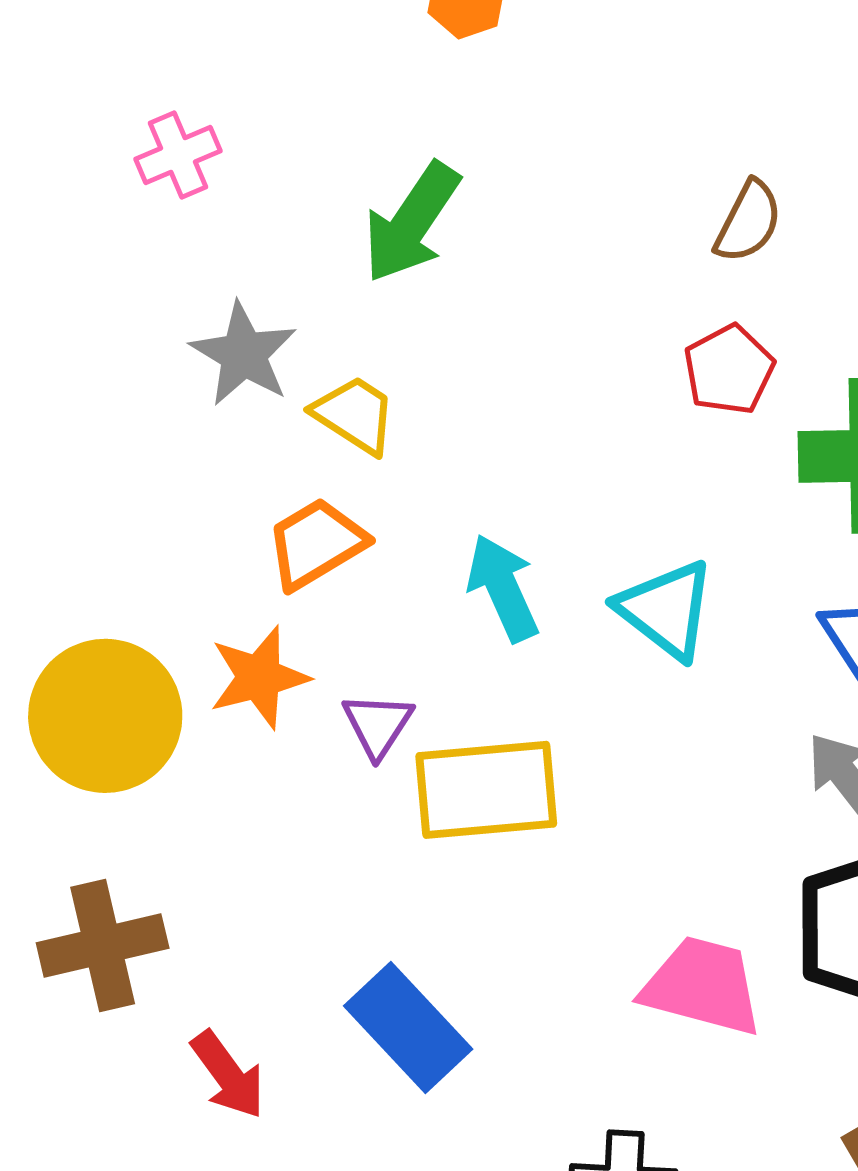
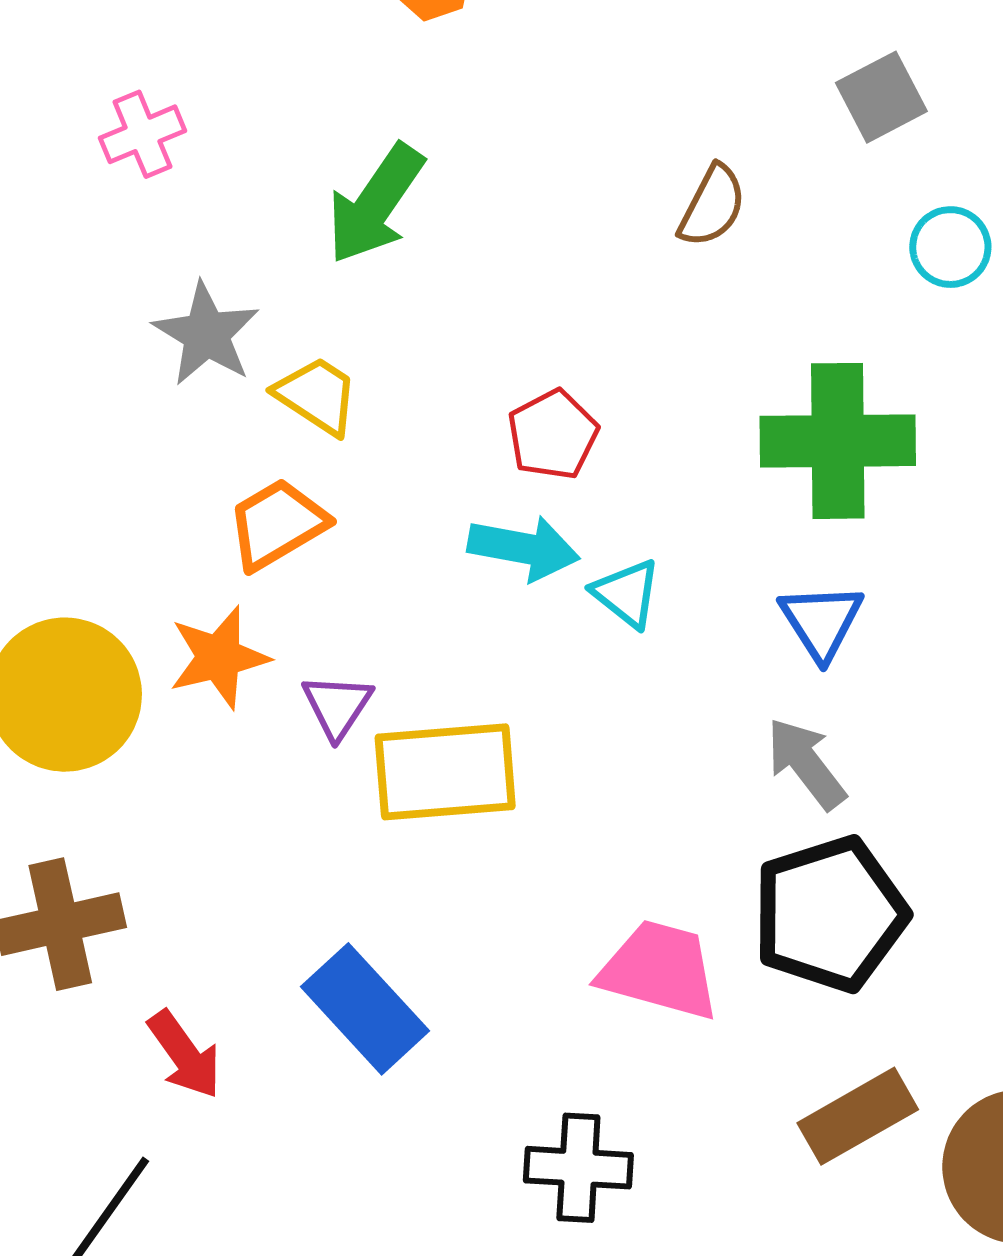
red pentagon: (729, 370) -> (553, 435), moved
cyan arrow: (503, 588) -> (524, 548), moved, turned 124
cyan triangle: (666, 610) -> (627, 593), size x0.7

